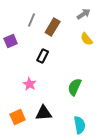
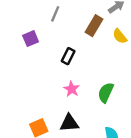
brown rectangle: (53, 27) -> (94, 26), moved
pink star: (30, 84) -> (72, 89), moved

